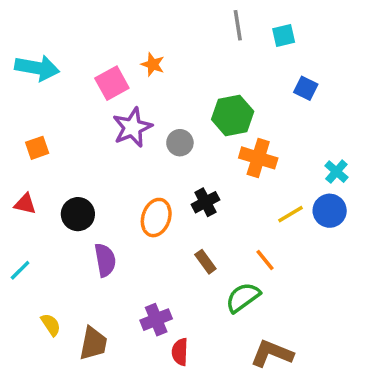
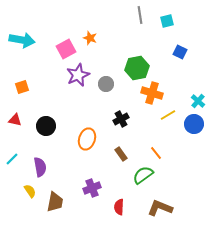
yellow line: (290, 214) -> (168, 115), moved
orange ellipse: (156, 218) -> (87, 139), moved
purple semicircle: (105, 260) -> (40, 167), moved
red semicircle: (180, 352) -> (119, 207), moved

